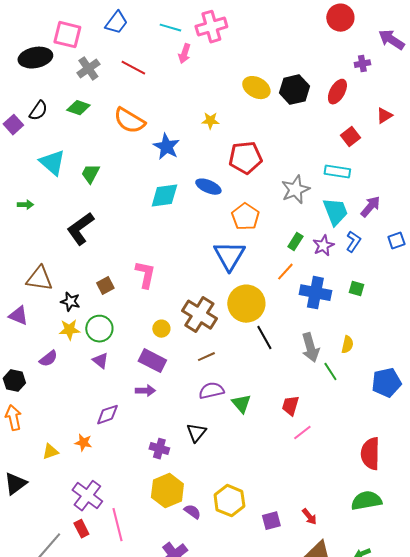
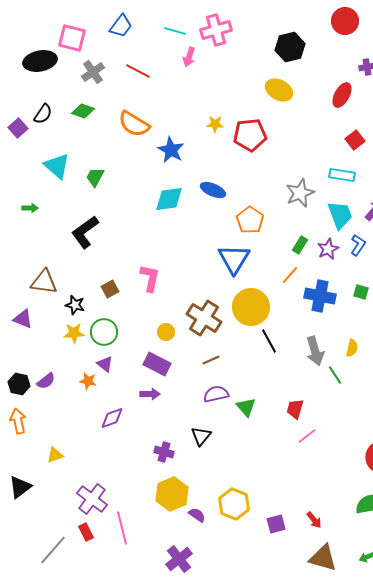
yellow ellipse: (256, 88) -> (279, 90), moved
black hexagon: (294, 90) -> (290, 47), moved
red pentagon: (245, 158) -> (250, 135), moved
purple semicircle: (48, 359) -> (46, 381), moved
orange star: (83, 443) -> (88, 381), moved

